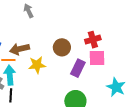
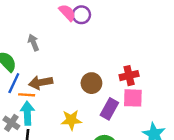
gray arrow: (28, 11) -> (33, 43), moved
yellow star: (37, 65) -> (71, 120), moved

